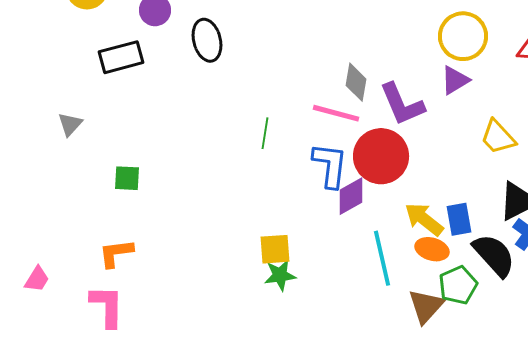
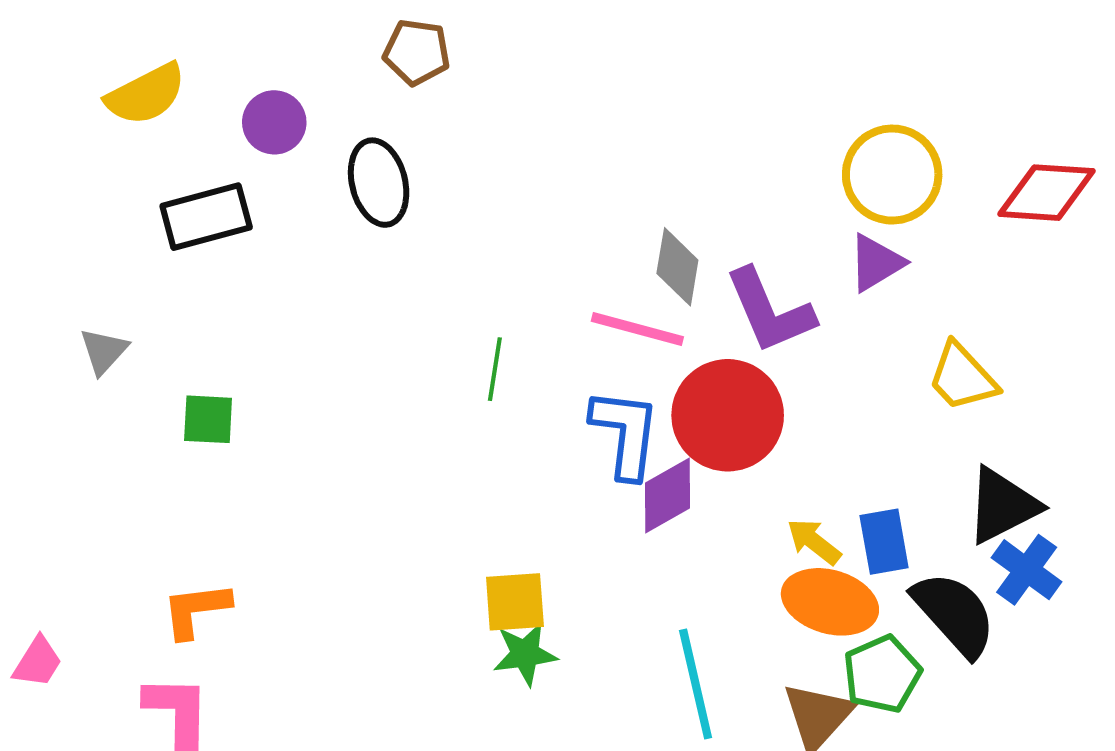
green square: (127, 178) -> (208, 419), moved
yellow arrow: (424, 219) -> (814, 542), size x0.7
orange ellipse: (432, 249) -> (830, 602), size x1.4
cyan line: (382, 258) -> (696, 684), moved

